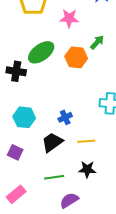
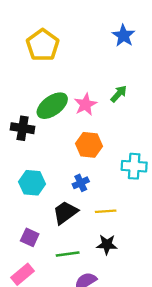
pink star: (69, 18) -> (85, 104), moved, turned -30
orange hexagon: (76, 57) -> (89, 145), moved
purple square: (15, 152) -> (30, 237), moved

